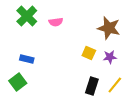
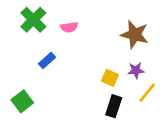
yellow square: (89, 53) -> (110, 78), moved
blue rectangle: (27, 59) -> (47, 60), moved, turned -56
yellow line: (115, 85) -> (147, 93), moved

